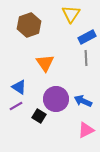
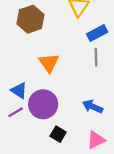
purple circle: (56, 99) -> (43, 104), moved
black square: (39, 116) -> (58, 134), moved

